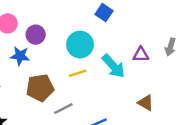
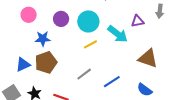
purple circle: (36, 35) -> (61, 19), moved
brown pentagon: (40, 88) -> (46, 62), moved
brown triangle: (146, 103) -> (148, 58), size x1.5

